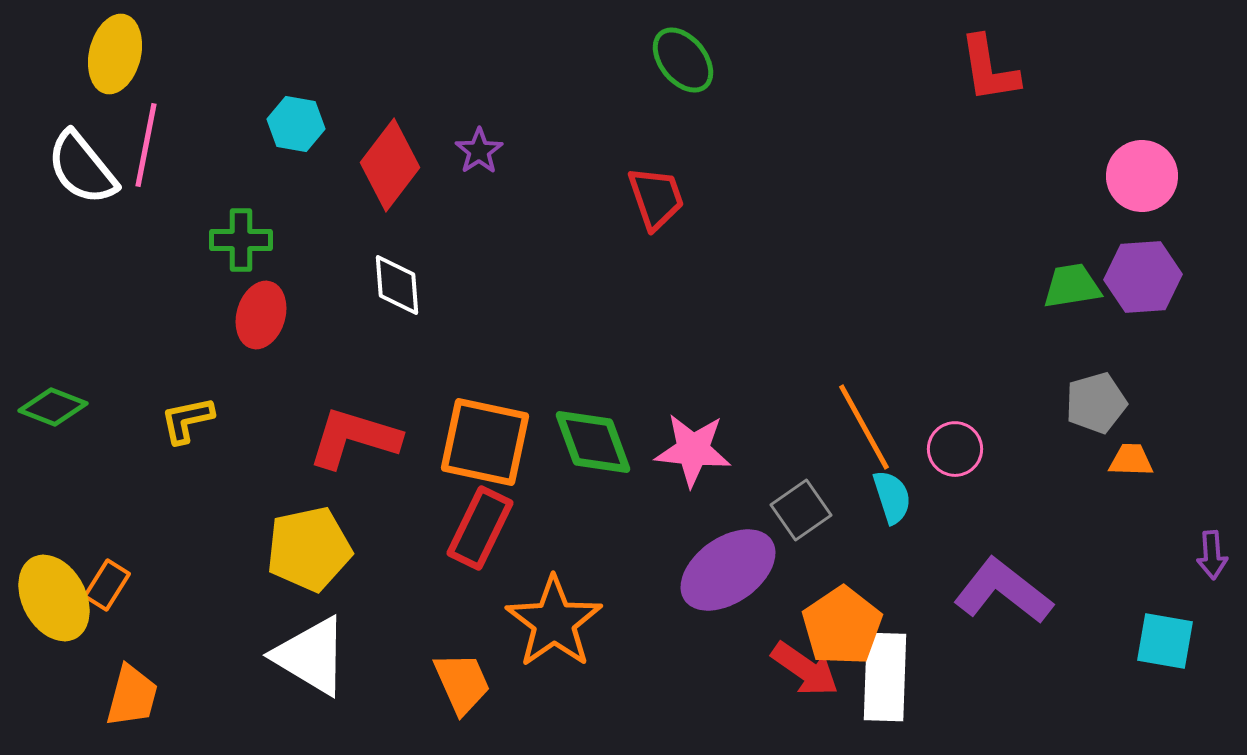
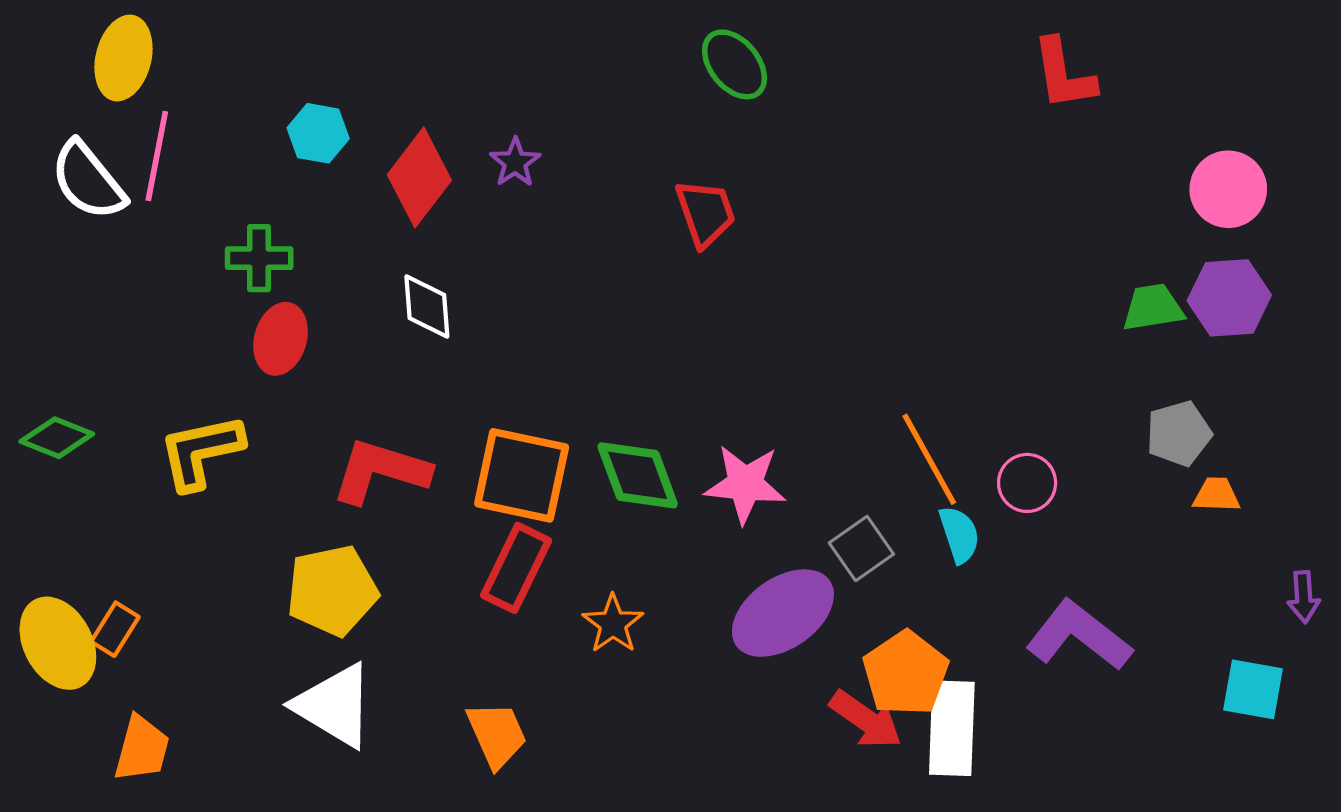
yellow L-shape: (187, 420) -> (201, 452), size x1.5
orange star: (554, 622) -> (613, 624), moved, size x0.6

